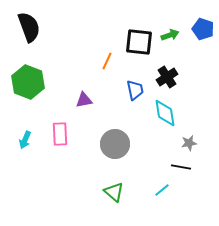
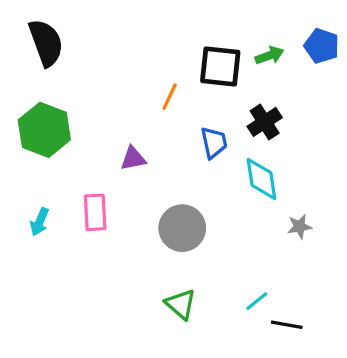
black line: (181, 167) -> (287, 325), moved

